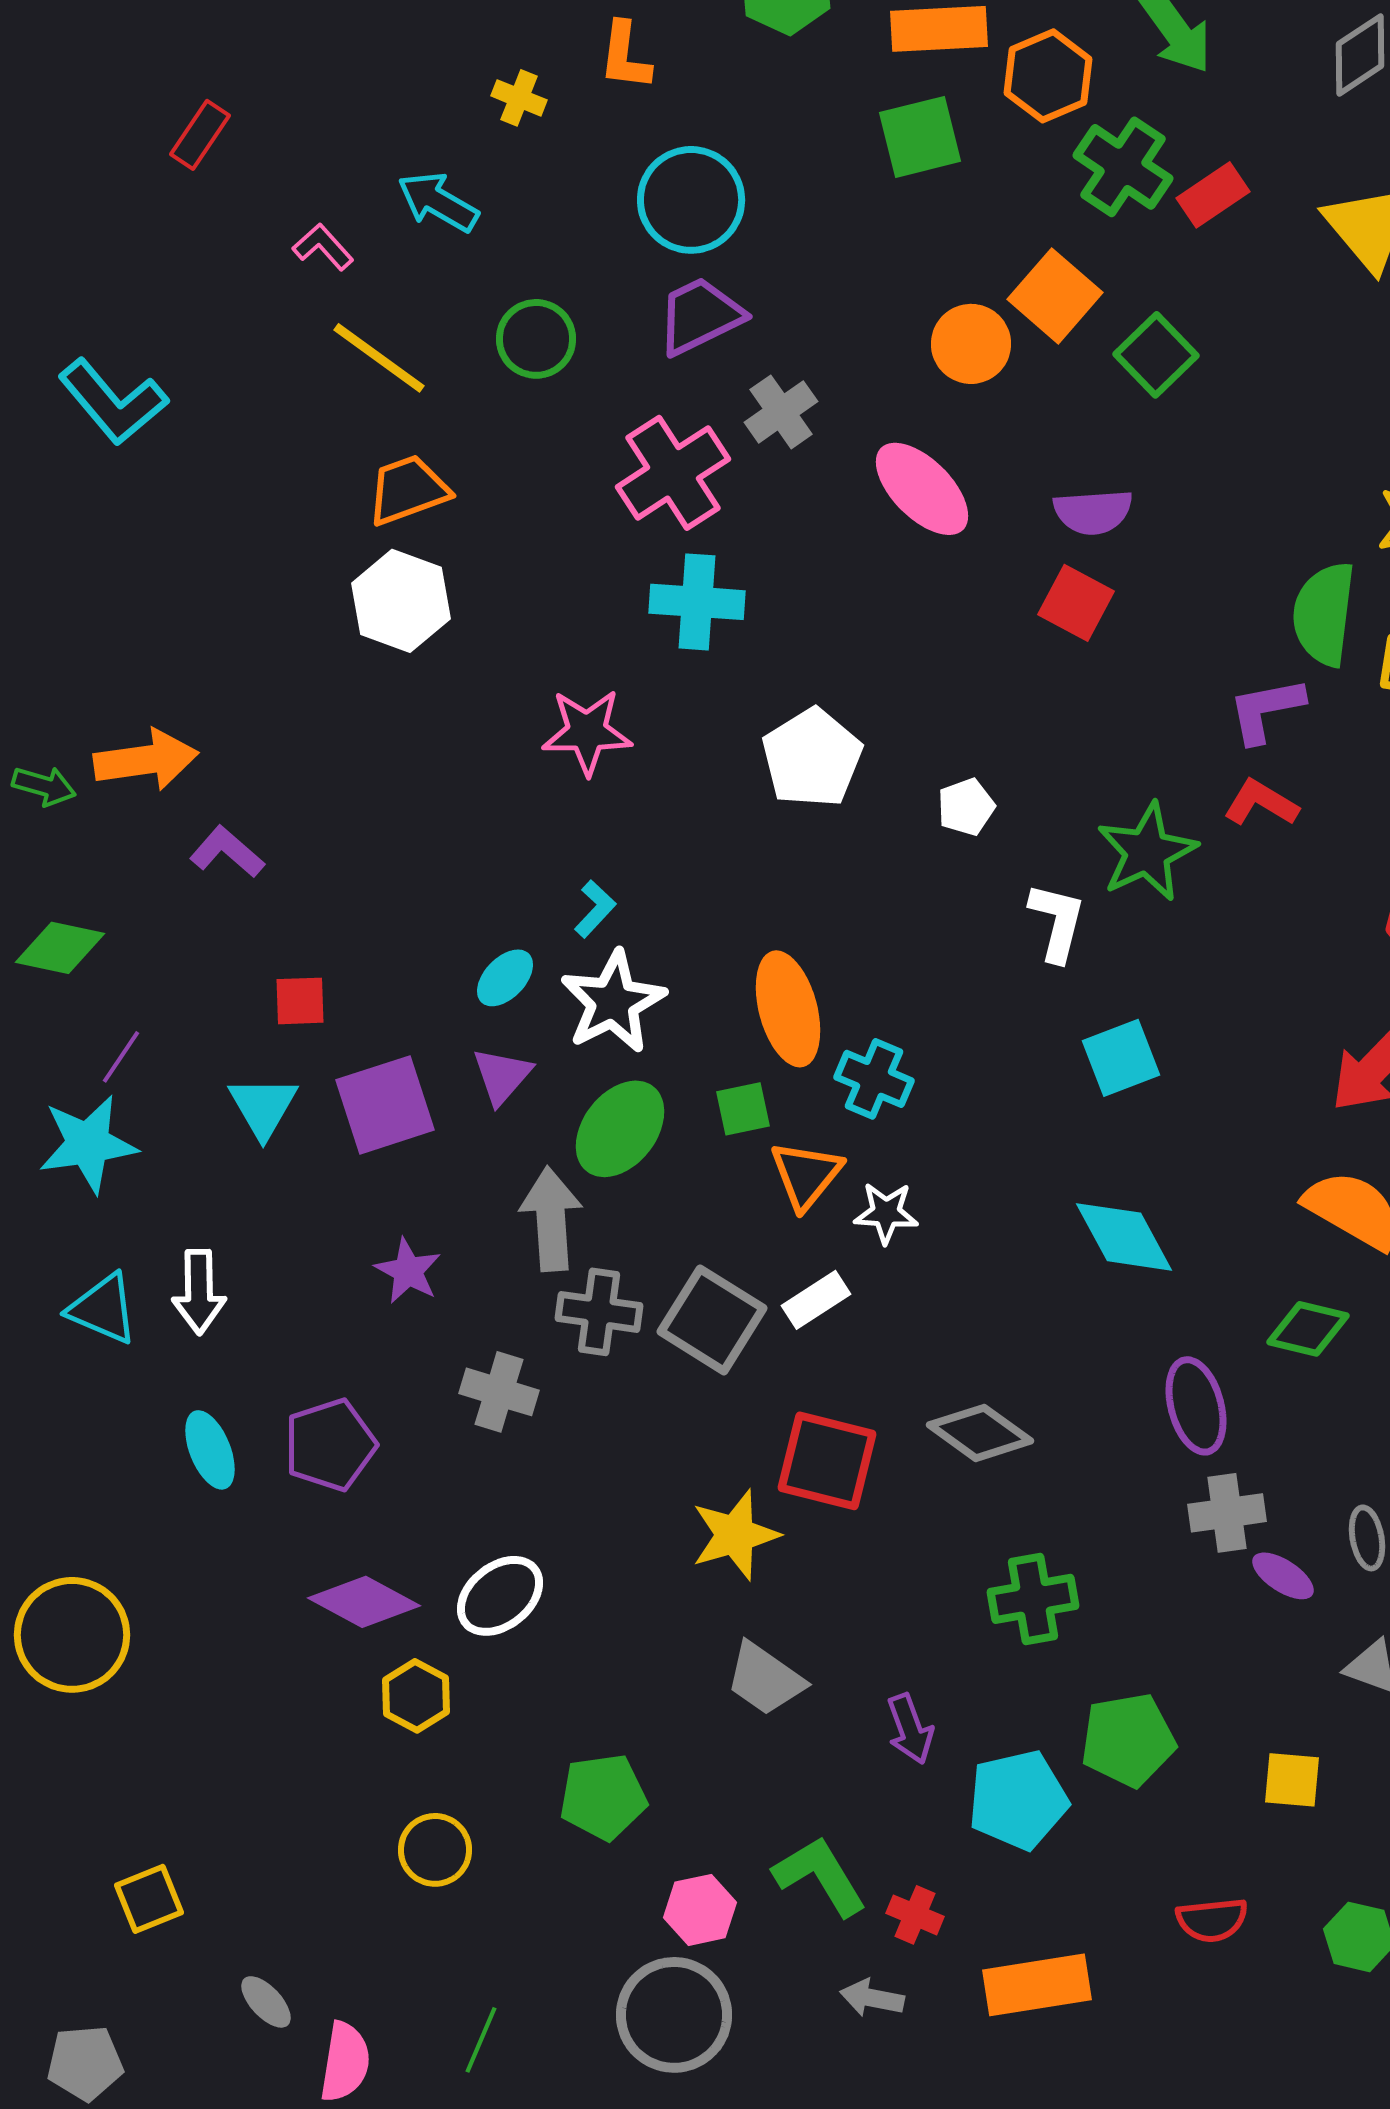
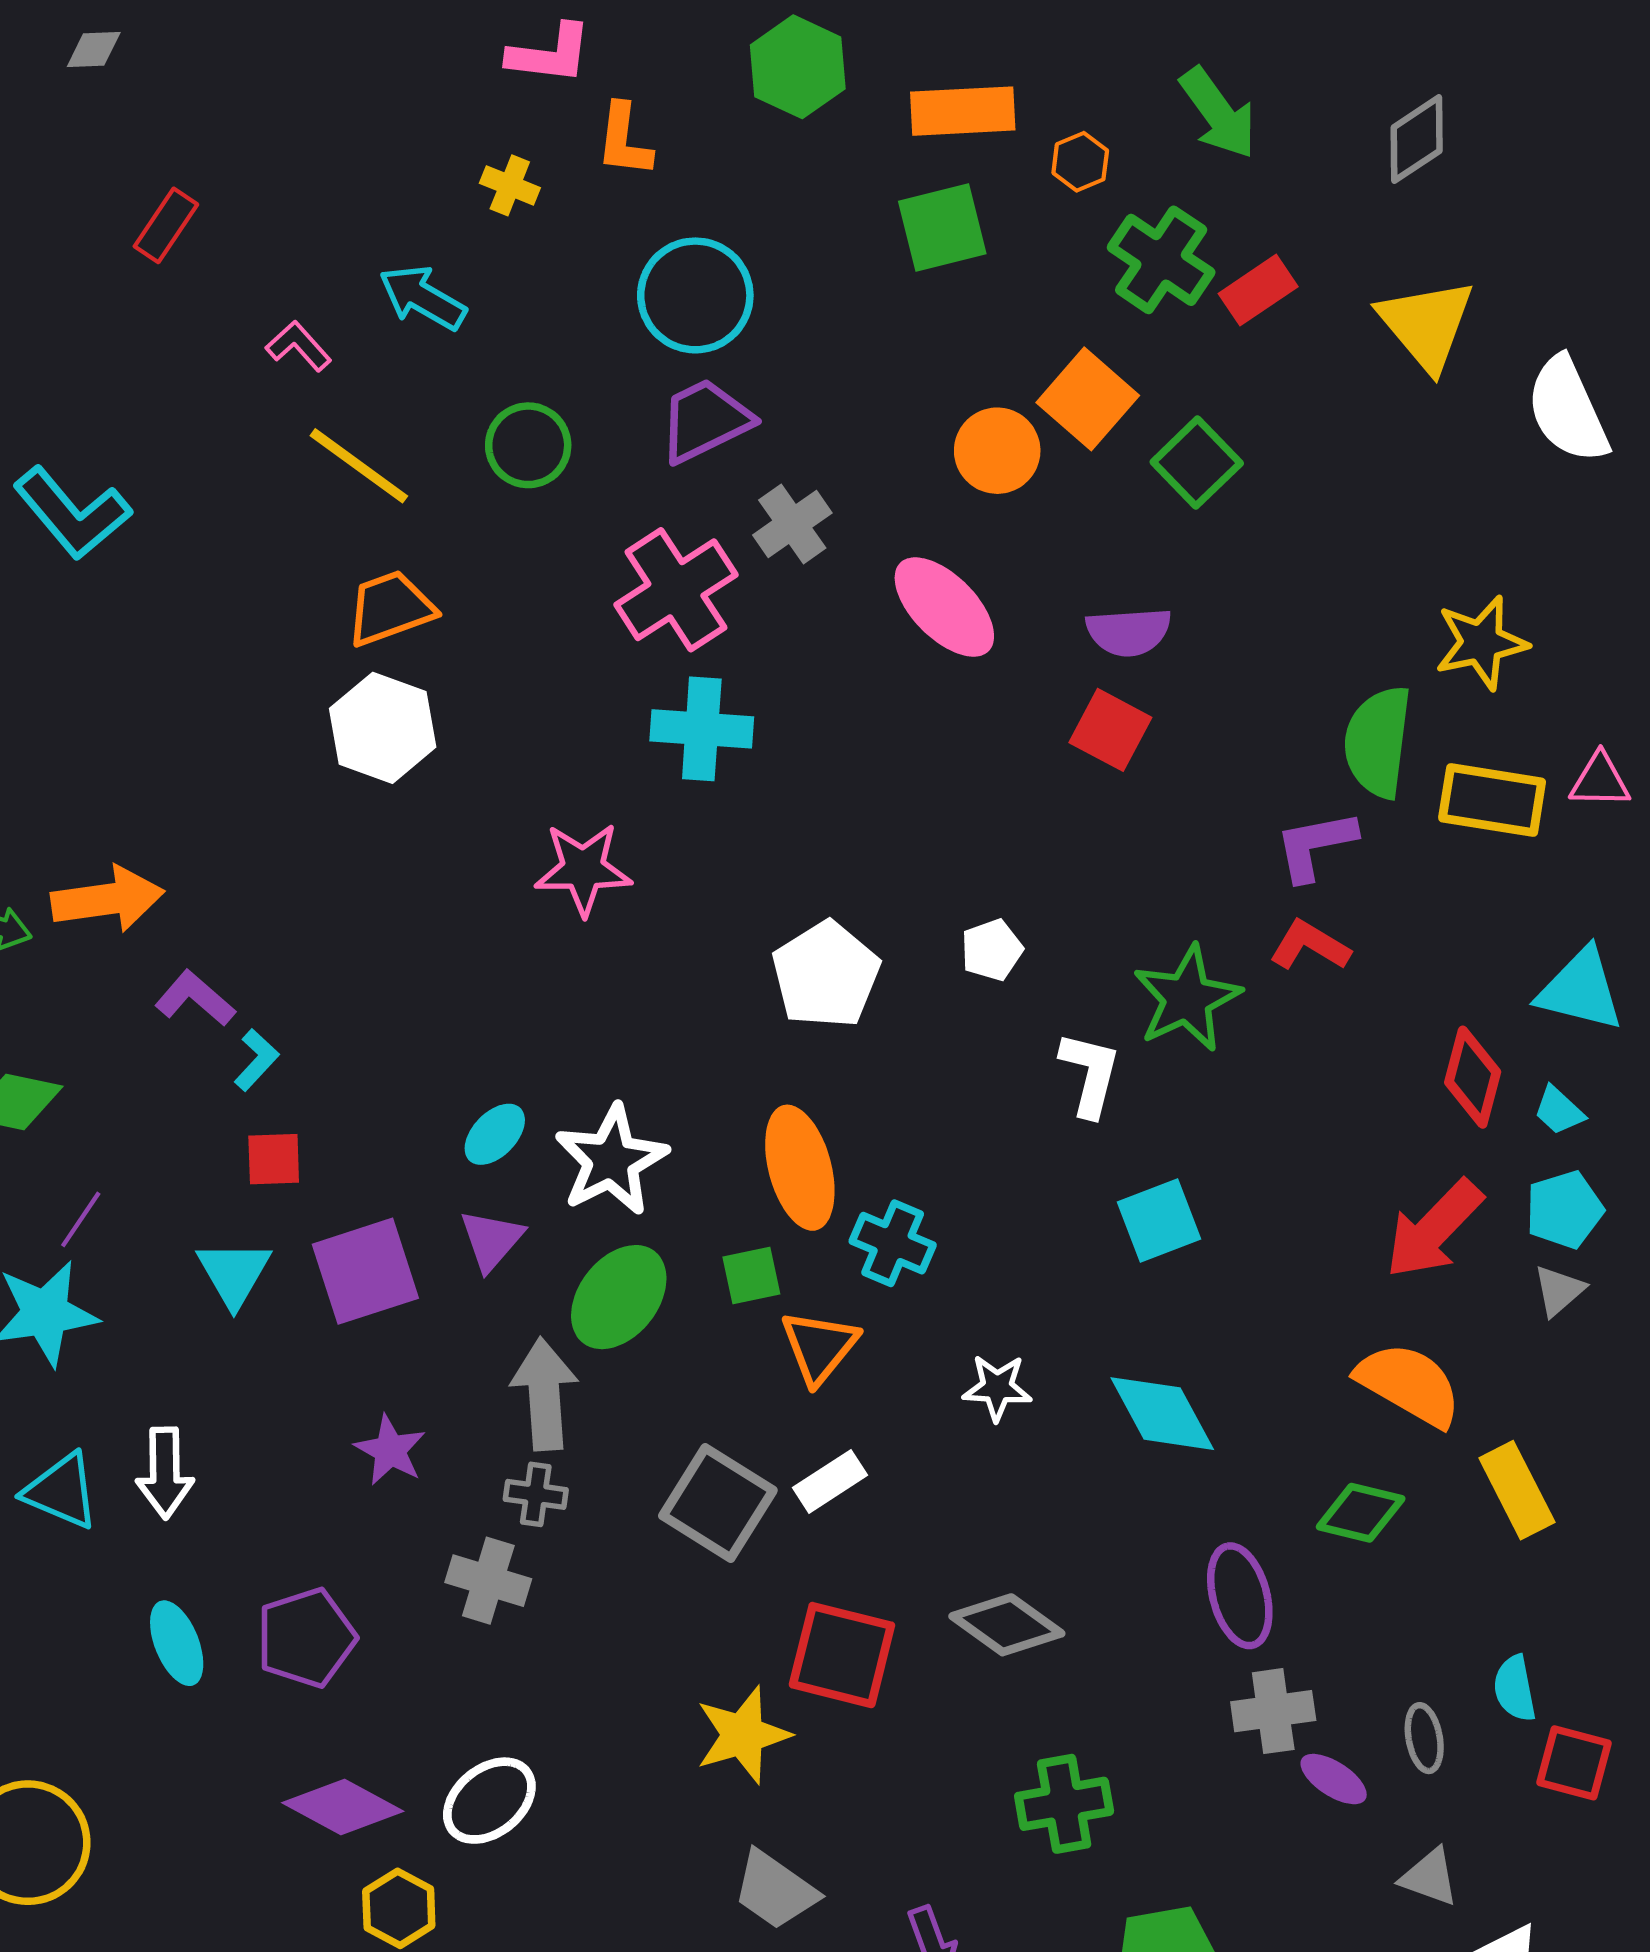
orange hexagon: (1048, 76) -> (1080, 162), size x0.6
white pentagon: (812, 758) -> (826, 975), moved
cyan L-shape: (595, 909) -> (256, 1060), moved
white star: (886, 1213) -> (997, 1388), moved
gray cross: (599, 1312) -> (536, 1494), moved, size x0.7

